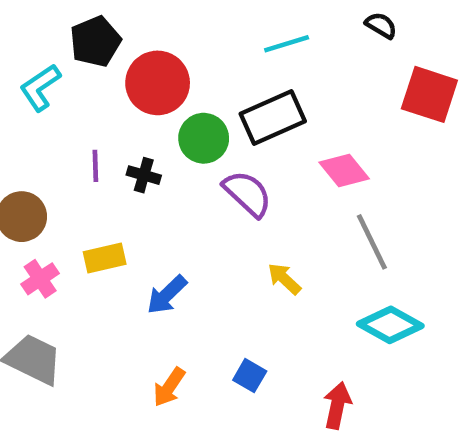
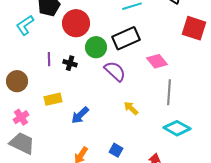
gray line: (372, 242) -> (169, 92), turned 30
pink cross: (40, 279) -> (21, 117), moved

